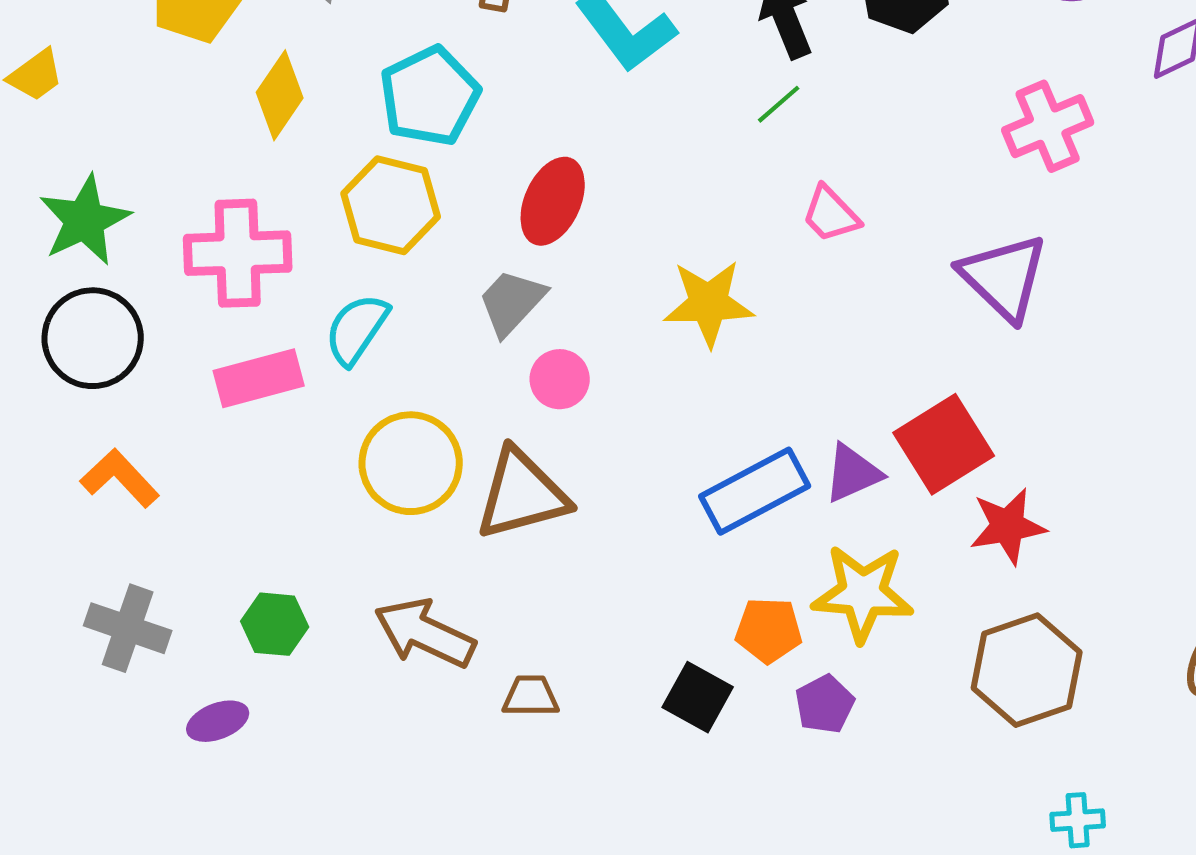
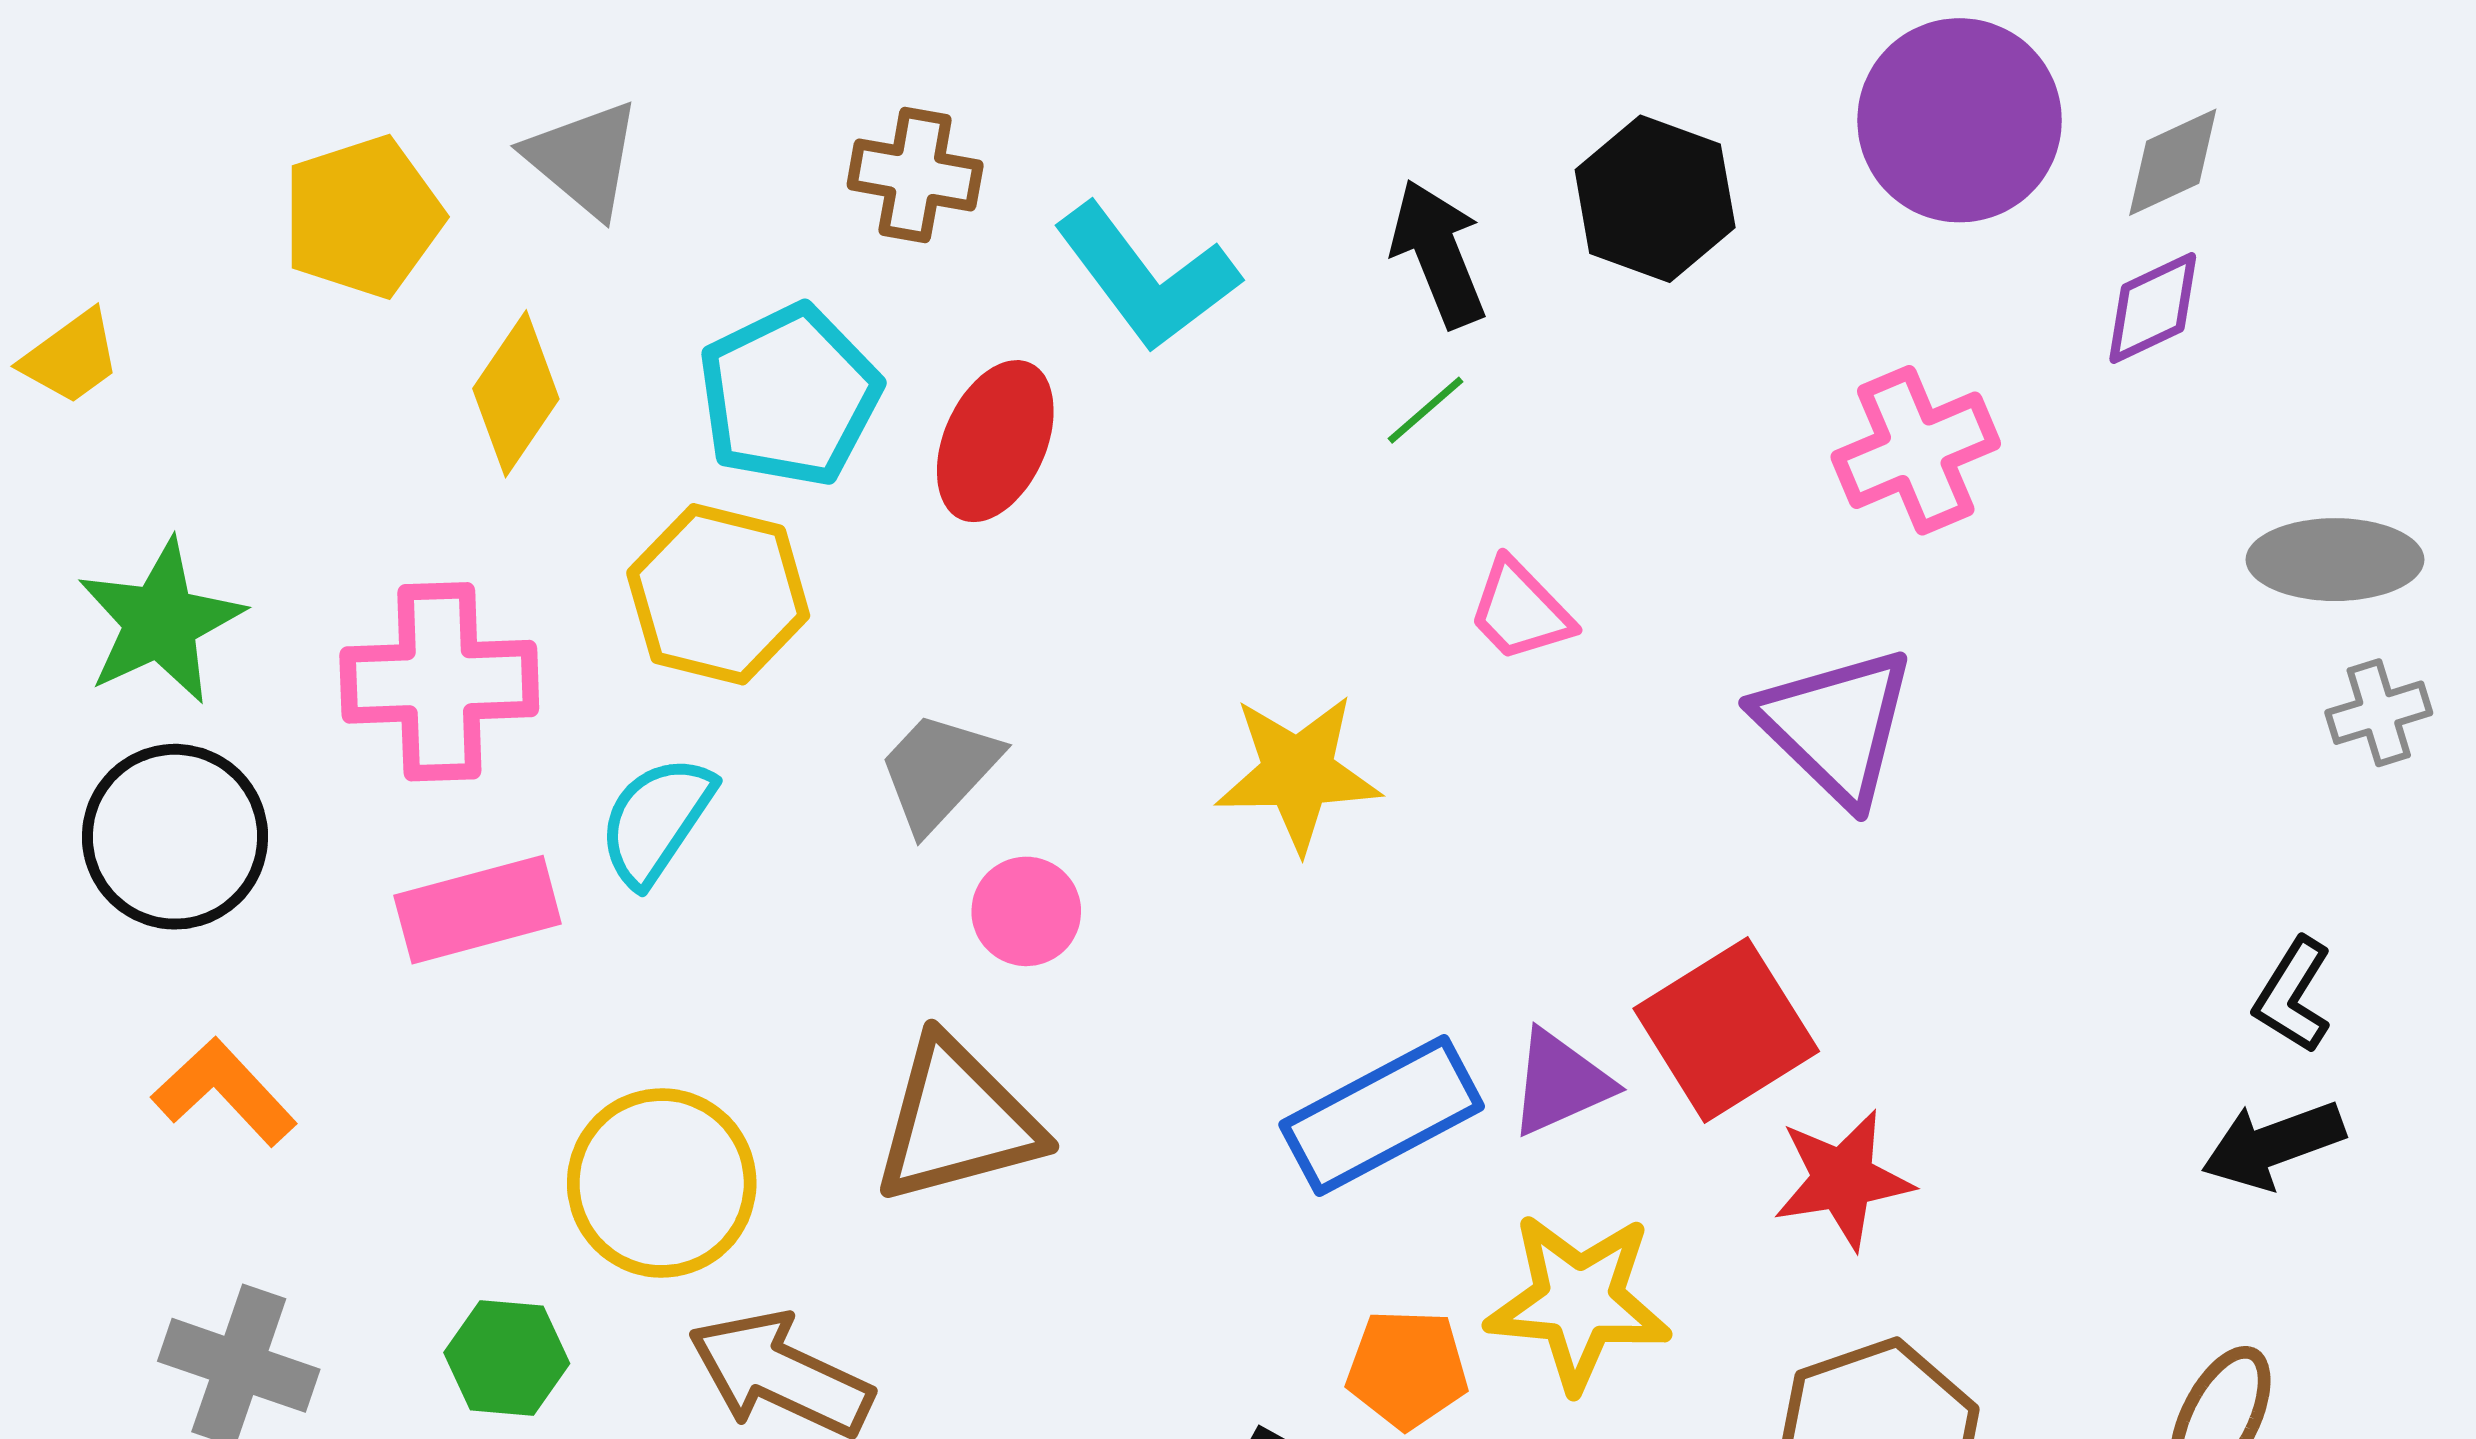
red ellipse: (553, 201) -> (995, 441), moved
yellow circle: (411, 463) -> (662, 1183), moved

